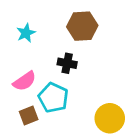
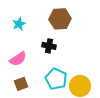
cyan pentagon: (53, 98) -> (56, 79), moved

